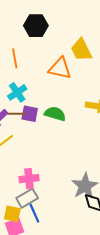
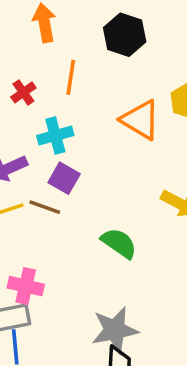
brown line: (17, 114) -> (45, 207), moved
green semicircle: (55, 114) -> (119, 243), moved

